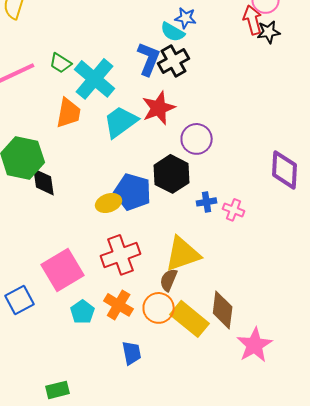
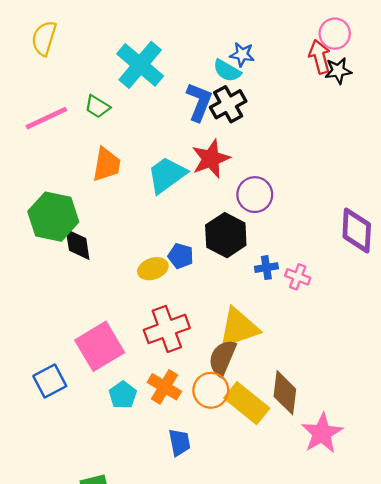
cyan cross: (95, 79) -> (140, 65), moved
blue pentagon: (133, 192) -> (181, 256), size x0.6
brown semicircle: (169, 280) -> (222, 358), size x1.4

